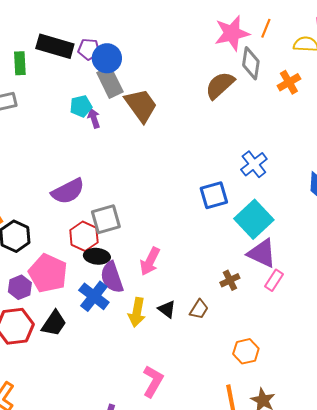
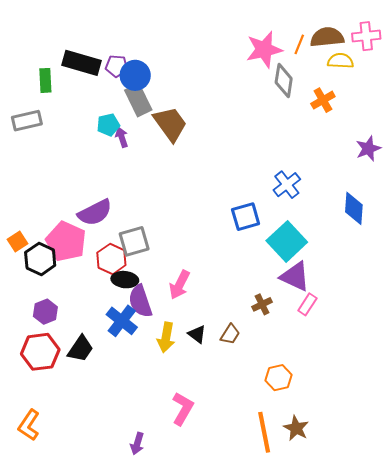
brown semicircle: (220, 85) -> (327, 37), moved, turned 36
pink pentagon: (48, 273) -> (66, 241), moved

